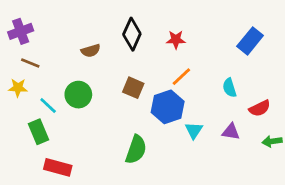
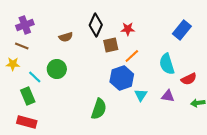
purple cross: (21, 31) -> (25, 25), moved
brown square: (133, 88) -> (111, 45), moved, turned -35
cyan semicircle: (229, 88) -> (167, 64), size x1.5
red rectangle: (58, 167) -> (27, 122), moved

